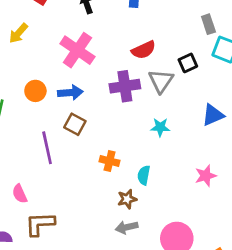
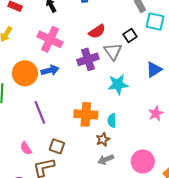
orange circle: (35, 91) -> (25, 73), size x1.6
brown square: (75, 124) -> (57, 146), moved
cyan star: (160, 127) -> (118, 84), size x1.5
orange cross: (110, 161) -> (86, 114), size x1.6

